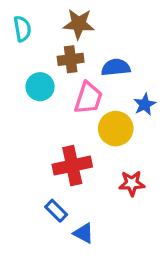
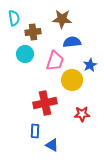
brown star: (79, 24) -> (62, 19), moved
brown cross: (71, 59) -> (33, 32), moved
blue rectangle: (56, 211) -> (35, 131), turned 48

